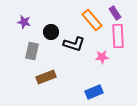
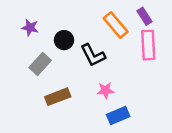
black L-shape: (74, 44) -> (93, 55), turned 45
gray rectangle: (32, 51) -> (40, 64), turned 30
pink star: (102, 57) -> (105, 90), moved

